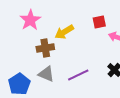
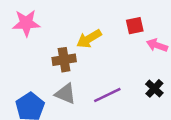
pink star: (30, 20) -> (26, 23), moved, turned 30

